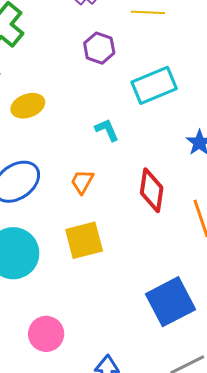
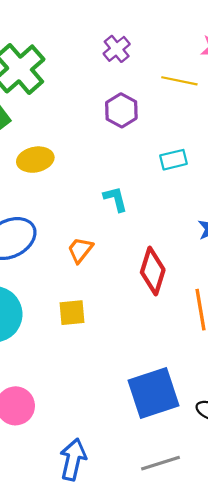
cyan rectangle: (154, 85) -> (174, 160), size x0.6
yellow square: (84, 240) -> (72, 313), size x0.7

